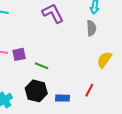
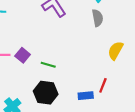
purple square: (19, 54) -> (23, 55), turned -32
blue rectangle: (62, 98) -> (86, 96), moved

